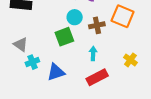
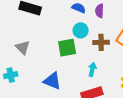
cyan cross: (32, 62) -> (11, 75), moved
blue triangle: (56, 72) -> (52, 81), turned 30

